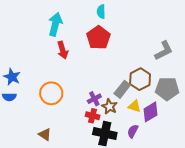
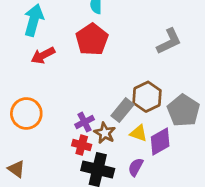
red arrow: (63, 50) -> (43, 55), turned 78
gray L-shape: (164, 51) -> (169, 41), moved
gray pentagon: (167, 89) -> (183, 111), turned 30

